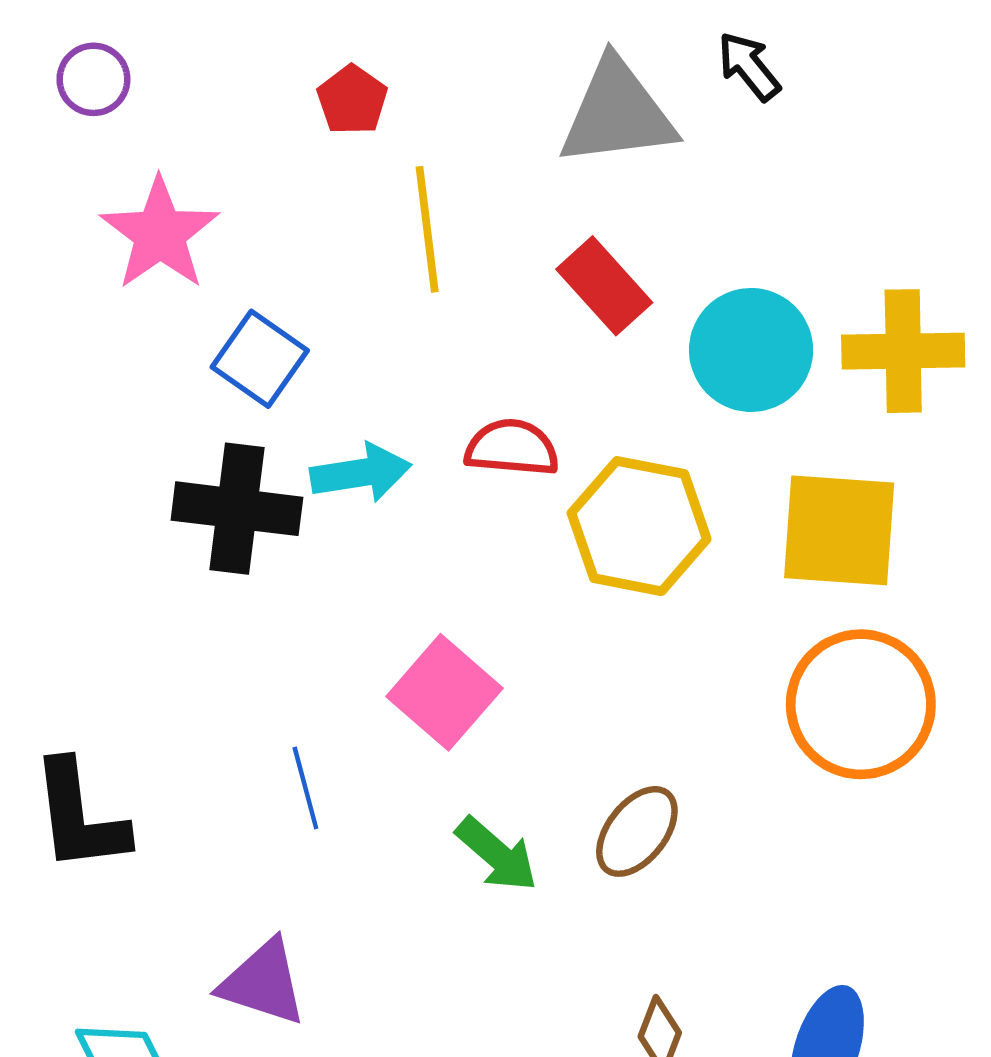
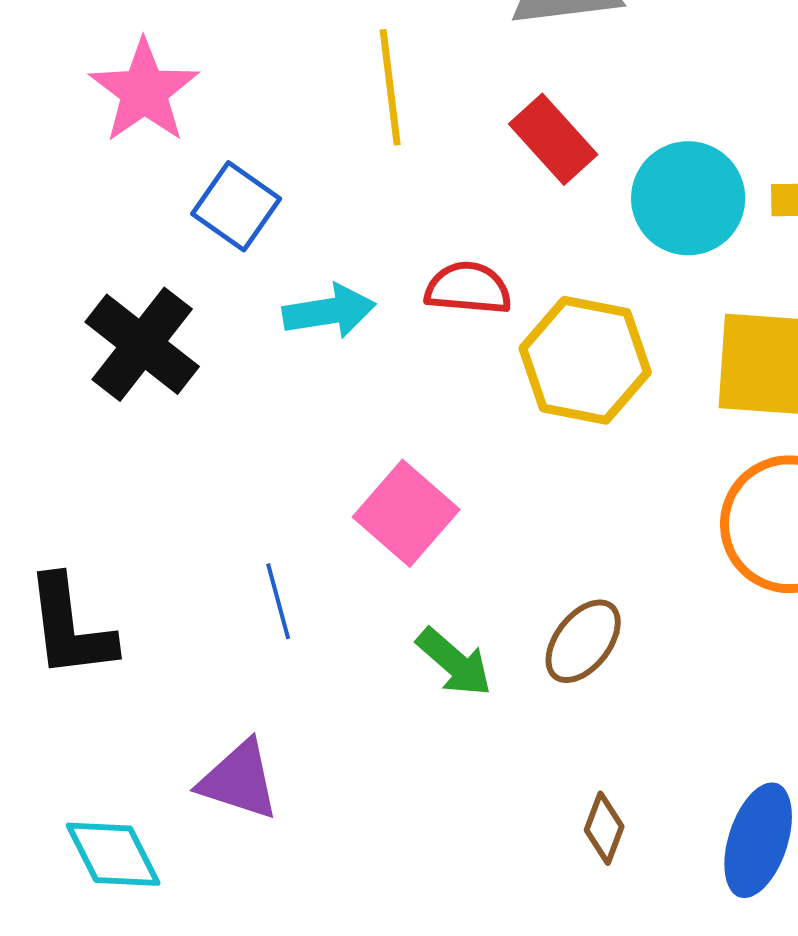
black cross: (237, 509) -> (142, 344), moved, turned 31

